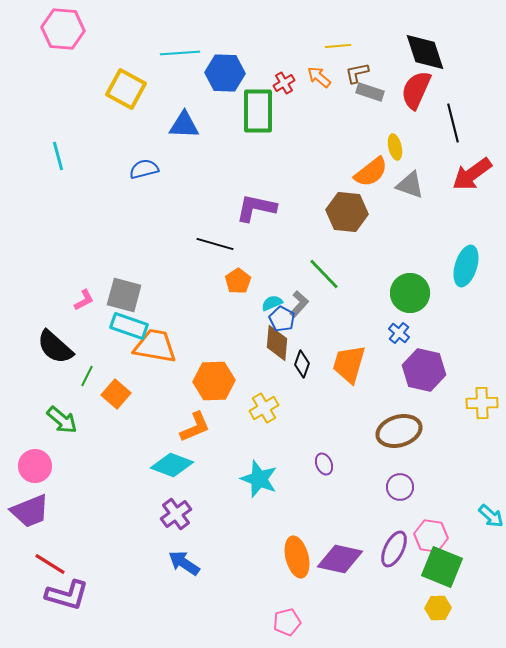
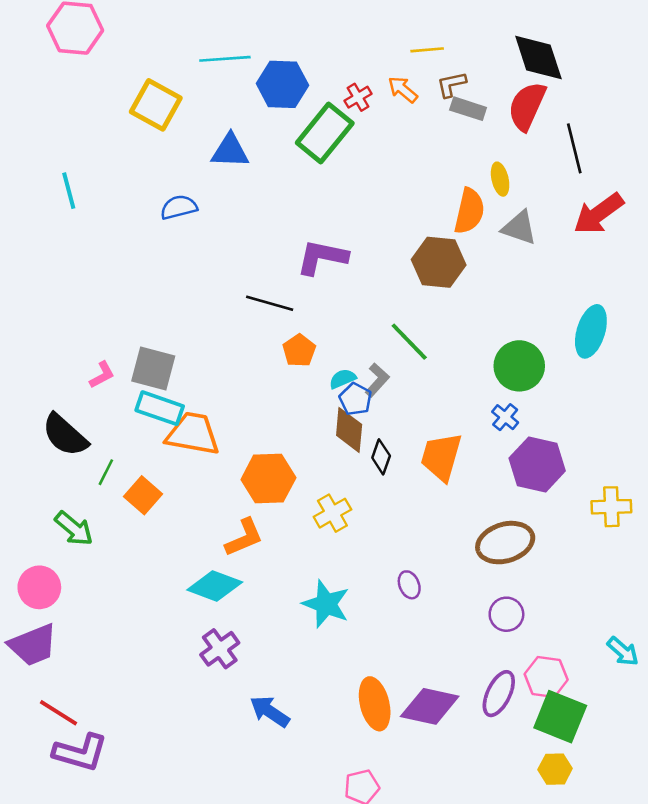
green rectangle: (258, 111) -> (325, 133), turned 39
orange semicircle: (371, 172) -> (469, 211), turned -39
blue arrow: (184, 563) -> (270, 711), moved

